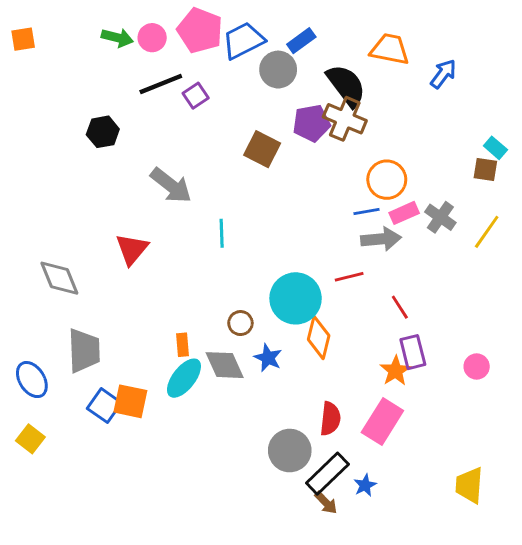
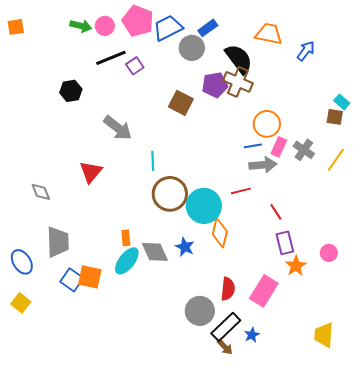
pink rectangle: (404, 213) -> (279, 147), turned -42
gray diamond: (59, 278) -> (41, 192), size x0.7
brown circle: (240, 323) -> (170, 194), moved, size x2.0
orange star: (395, 371) -> (296, 266), moved

